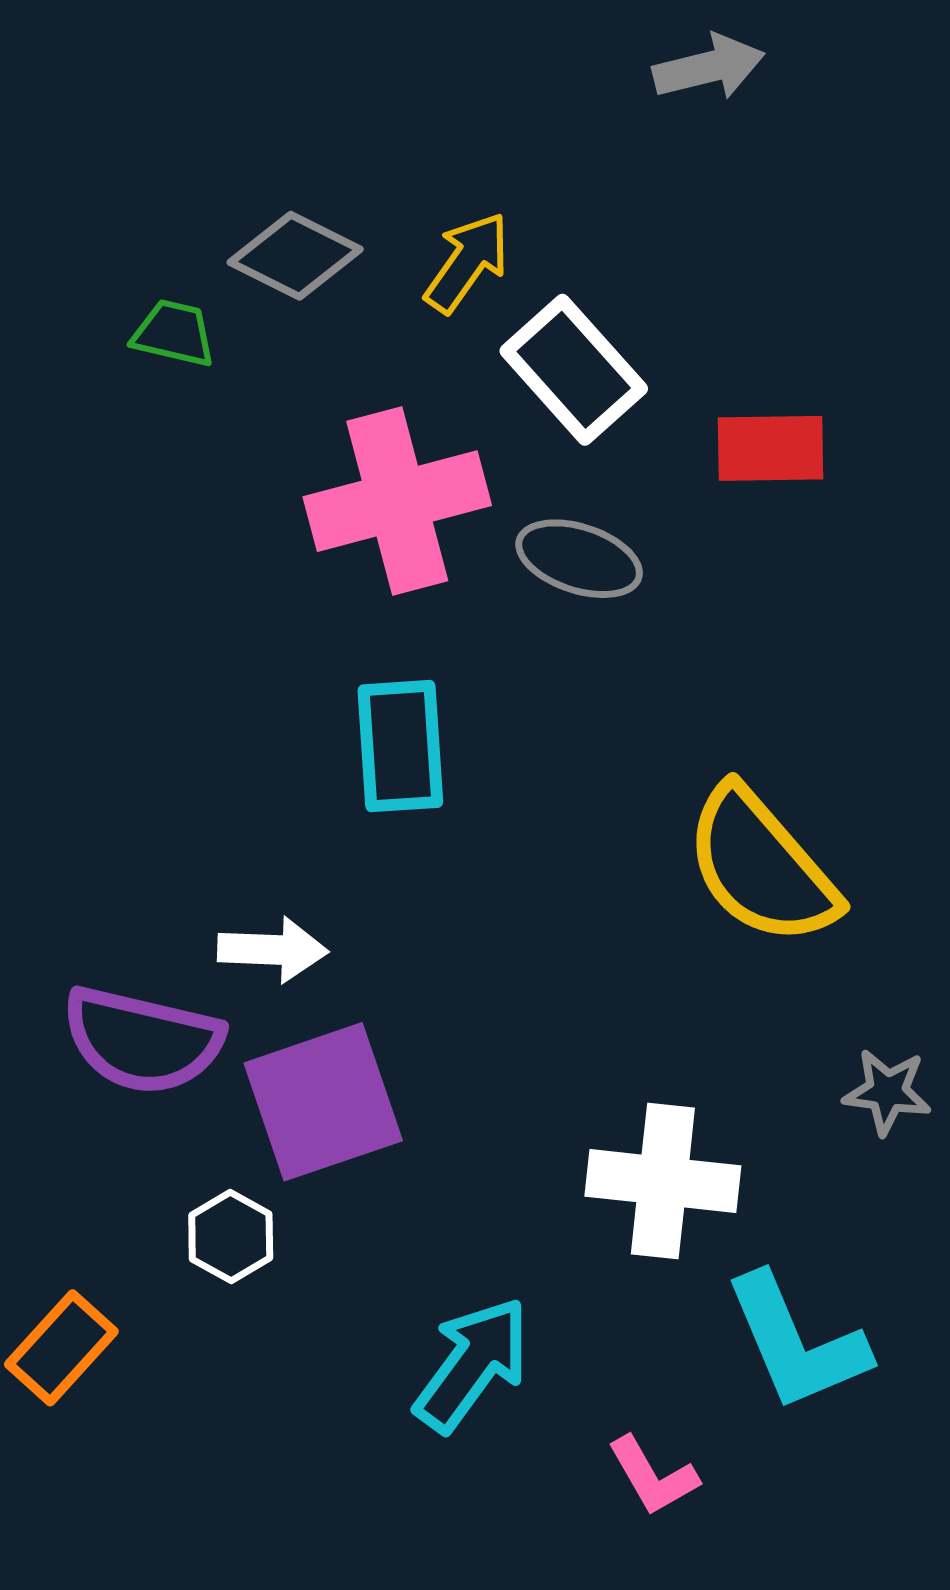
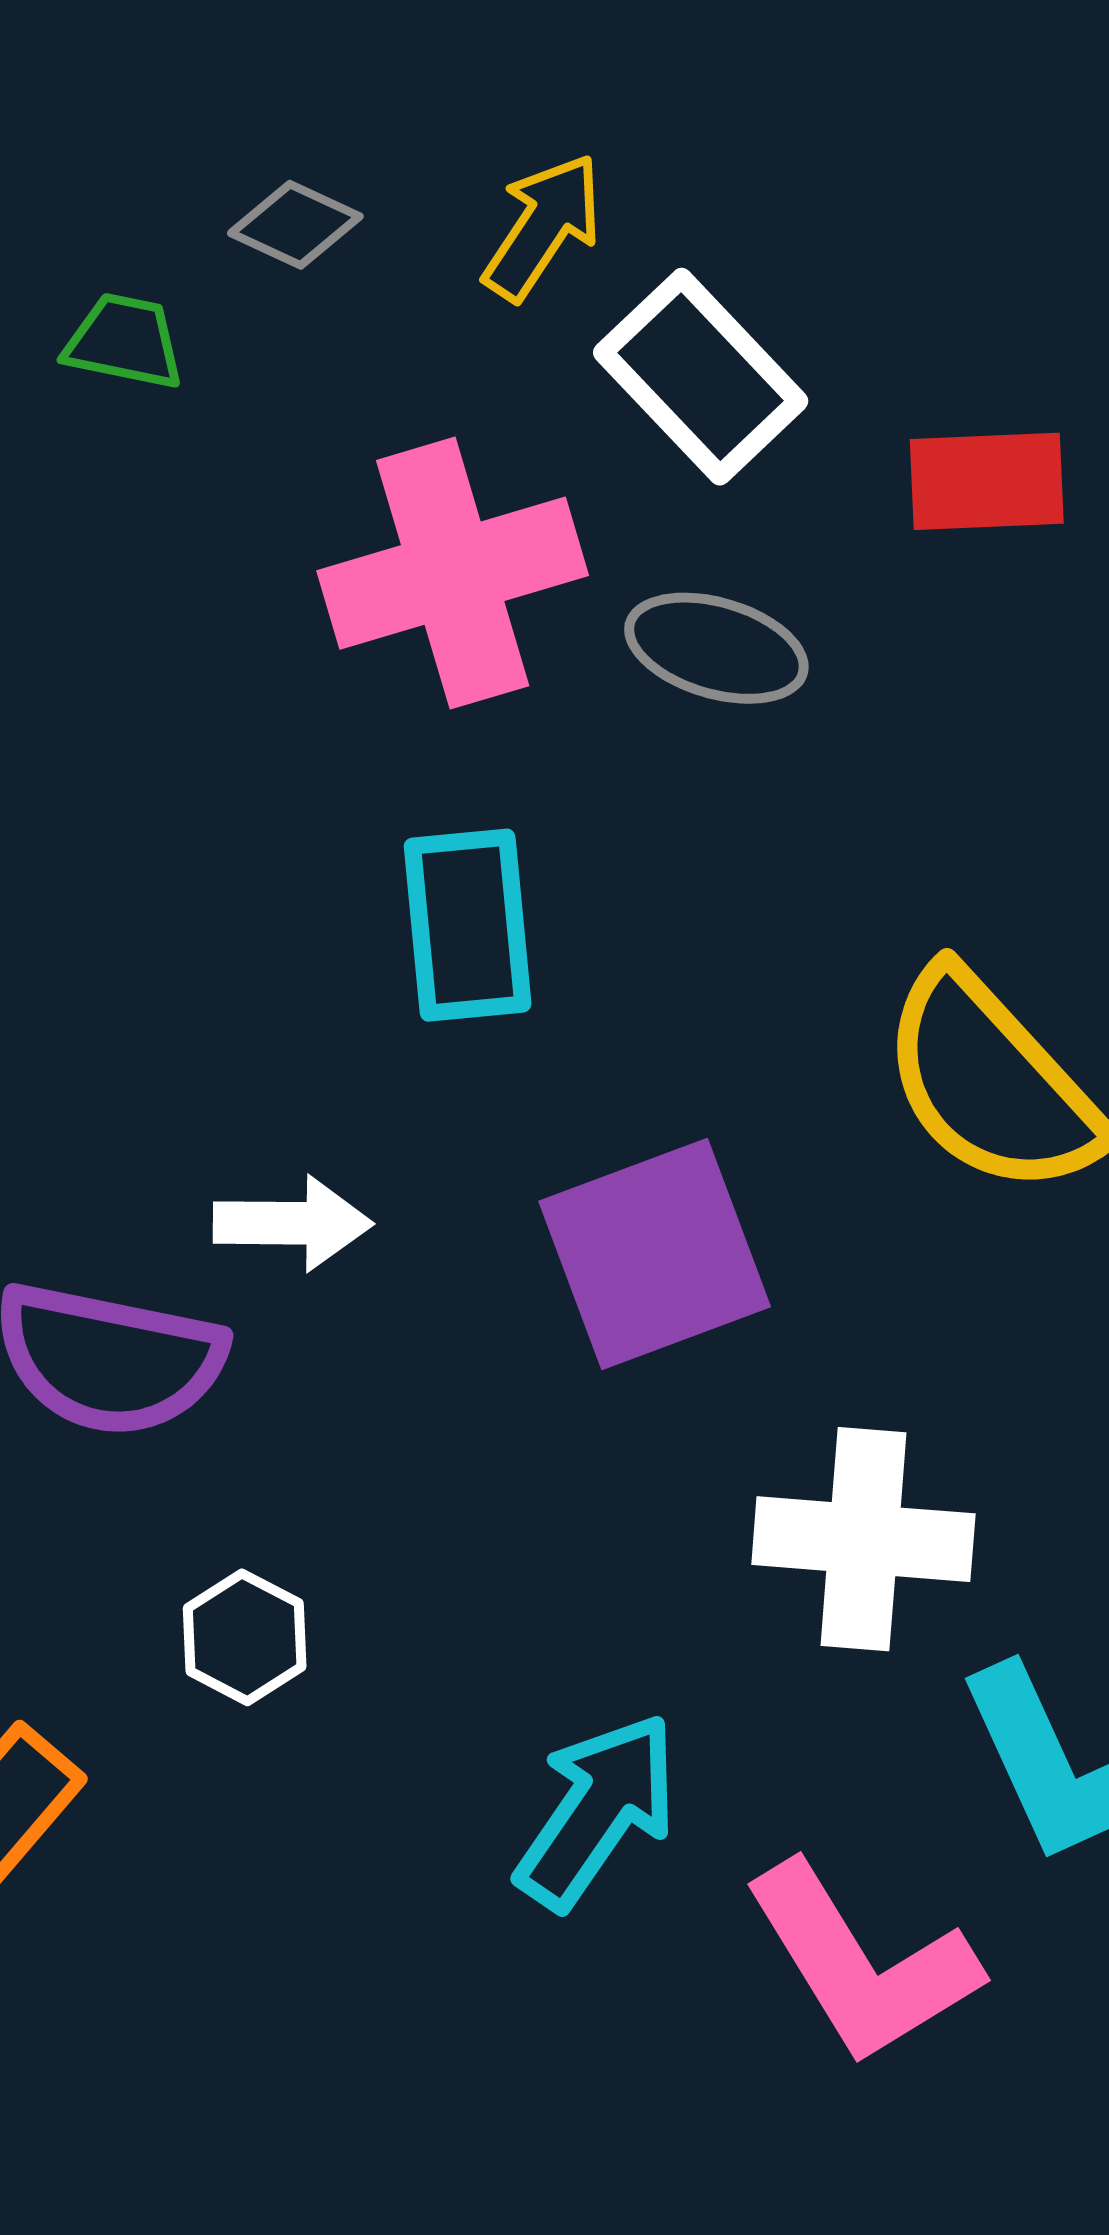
gray diamond: (295, 256) -> (295, 225), size x0.7
purple square: (323, 1102) -> (655, 1254), moved
pink L-shape: (653, 1476) -> (862, 1964), size x1.8

